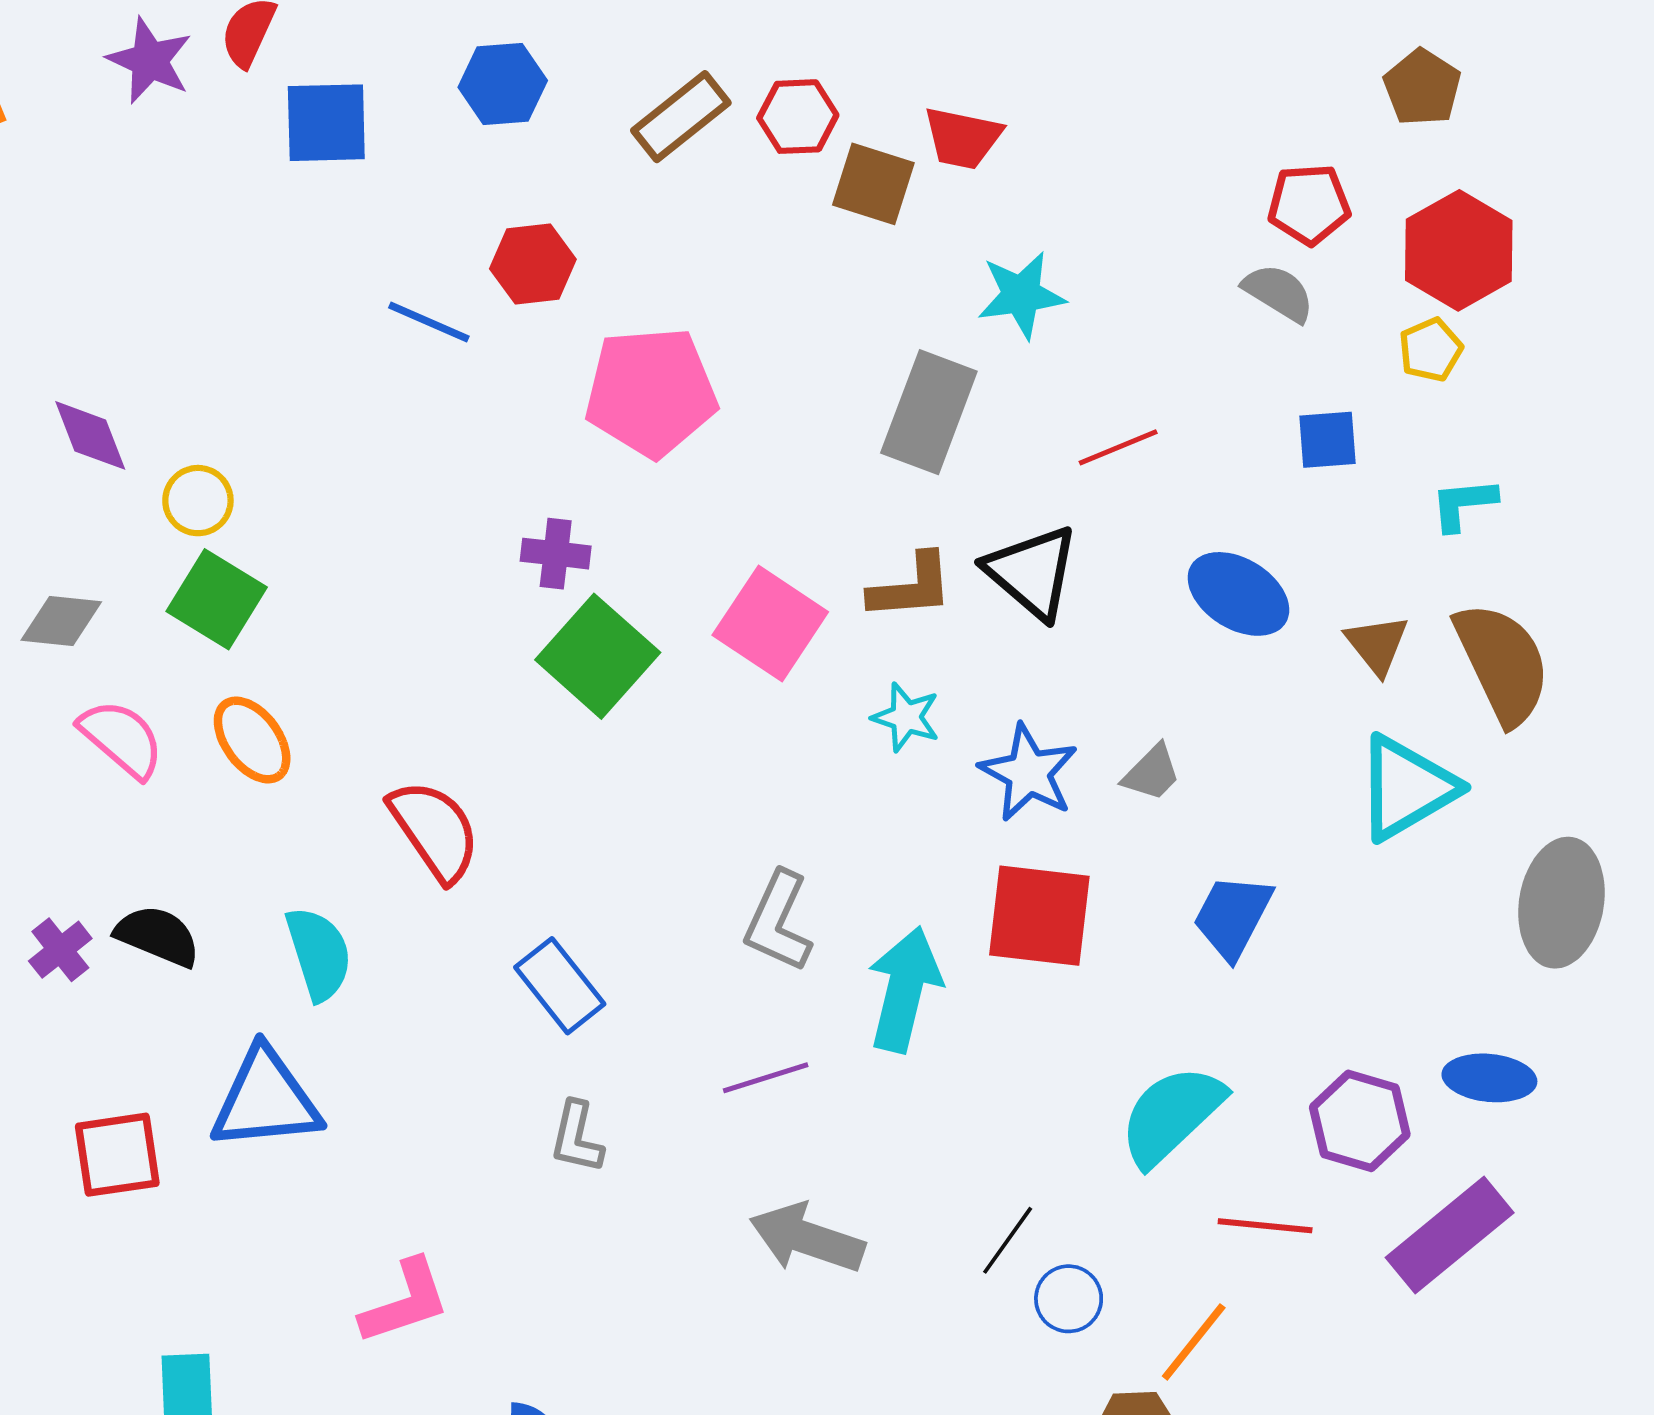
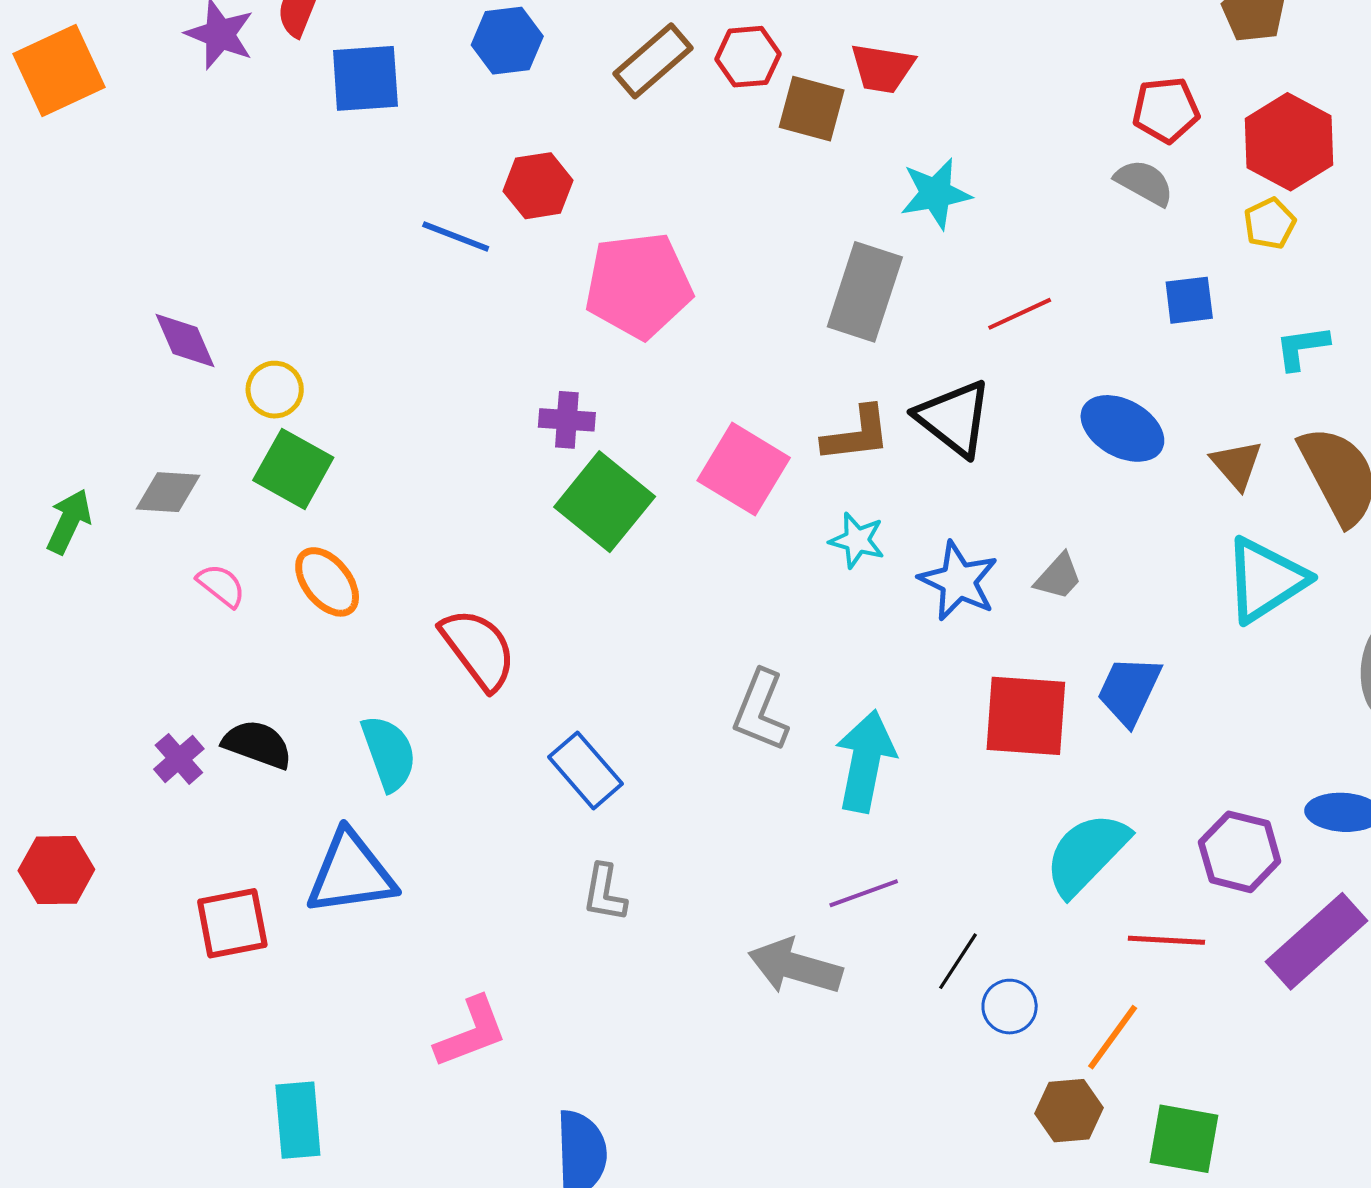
pink semicircle: (122, 739) -> (221, 585), size x0.7
red square: (1039, 916) -> (1026, 716), moved
purple line: (766, 1078) -> (864, 893), moved

